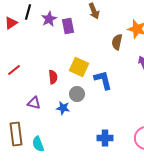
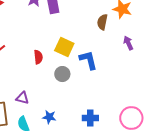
purple triangle: (34, 103) -> (22, 98), moved
blue star: (63, 108) -> (49, 117), moved

